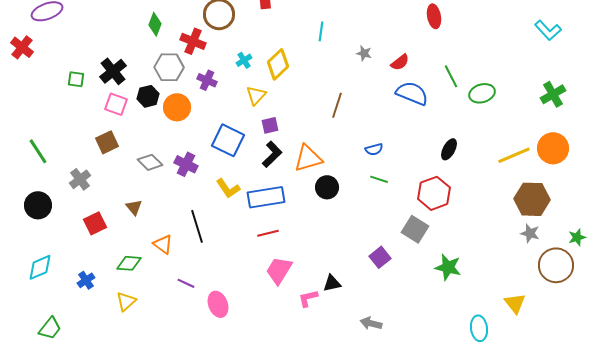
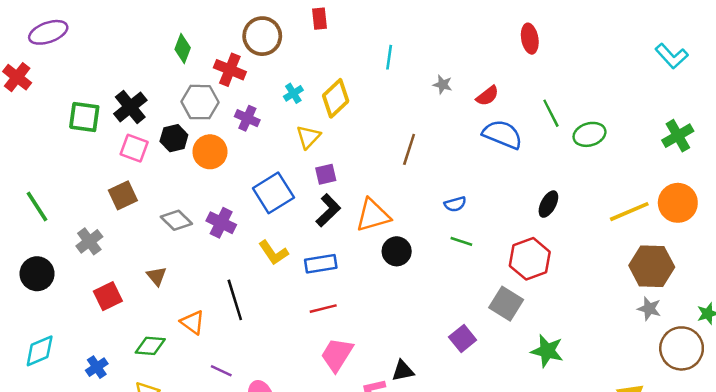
green square: (76, 79) -> (84, 117), size x1.5
blue square: (228, 140) -> (273, 193), turned 32
blue rectangle: (266, 197) -> (321, 264), size x0.7

